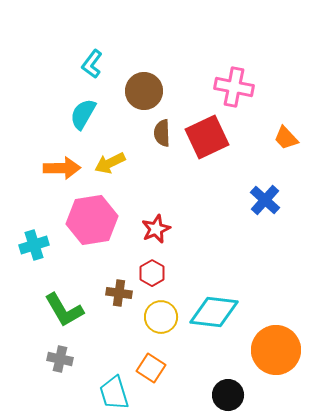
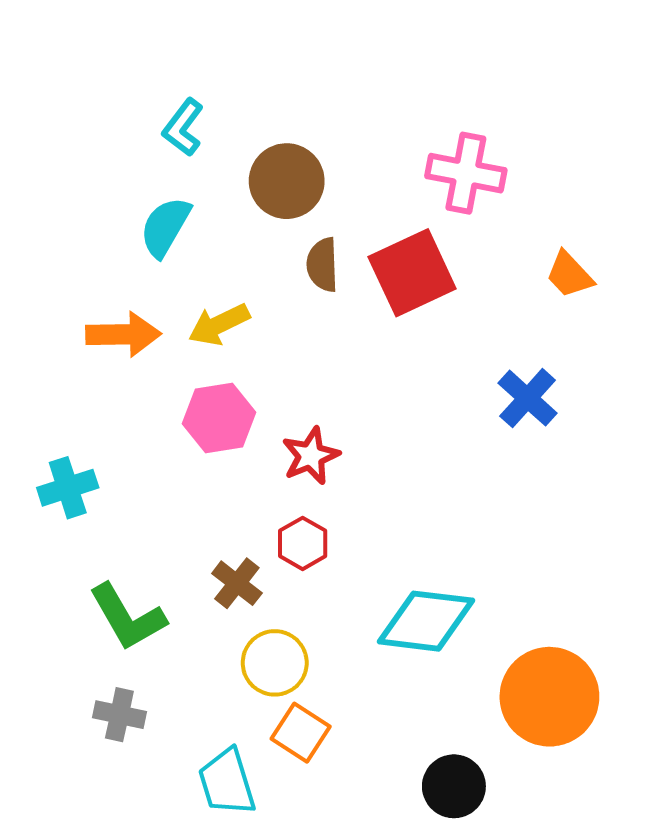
pink hexagon: (92, 220) -> (219, 418), moved, size x0.7
brown cross: (119, 293) -> (237, 583), turned 30
yellow circle: (161, 317) -> (275, 663), moved

